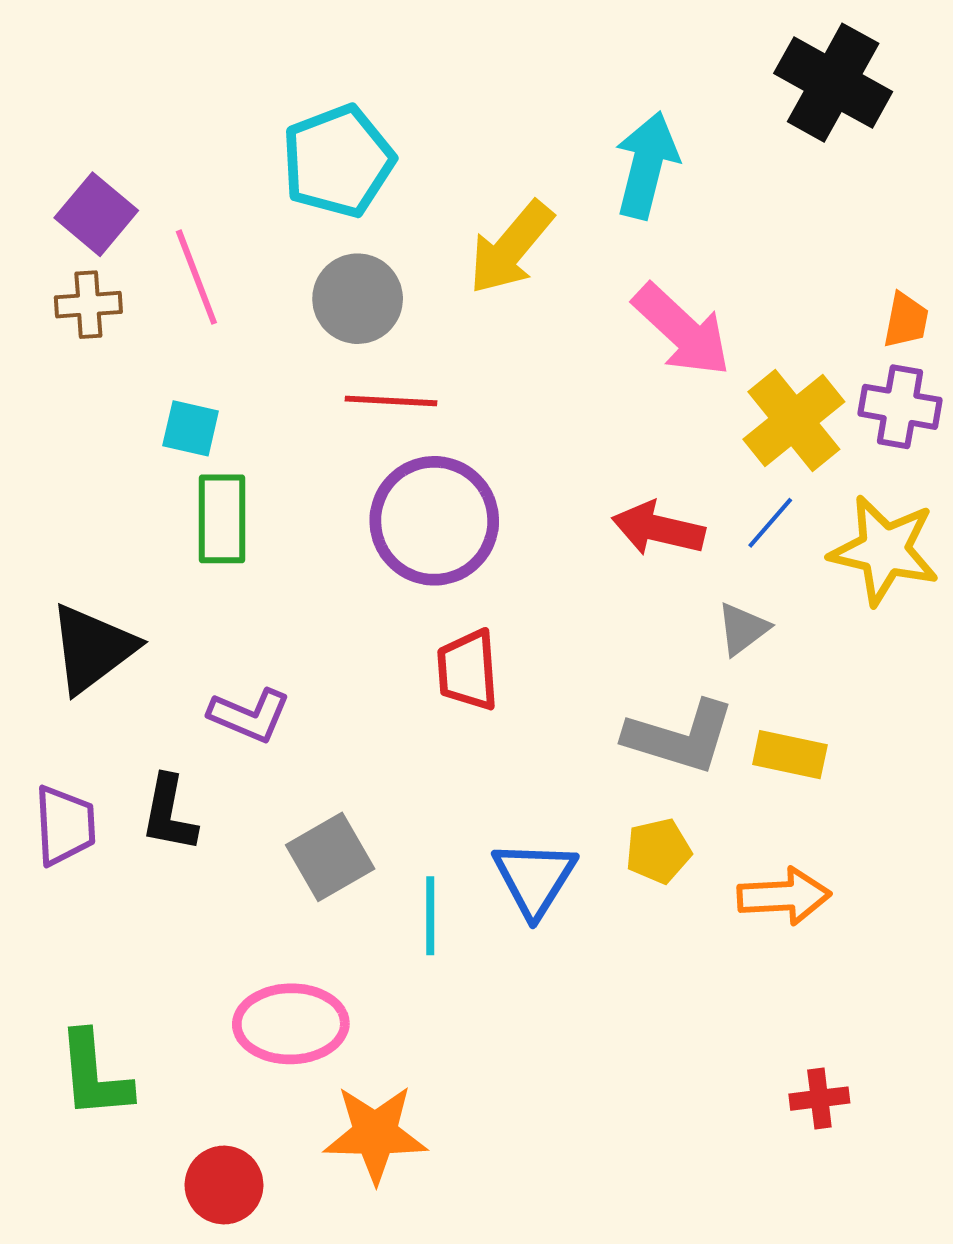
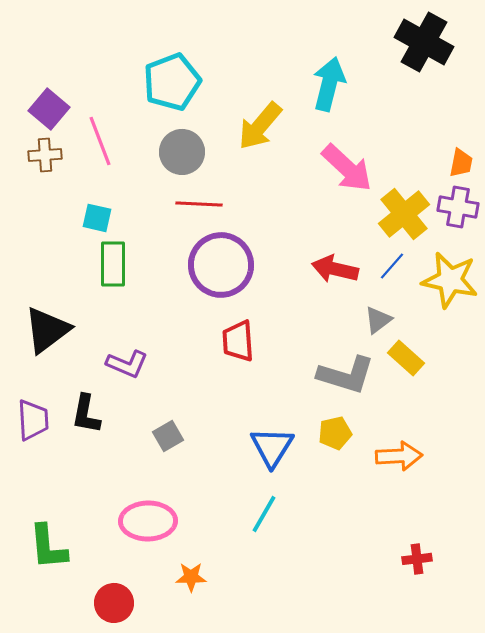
yellow rectangle: (790, 755) -> (406, 358), moved, turned 30
gray square: (330, 857) -> (168, 436), size x0.7
cyan line: (430, 916) -> (264, 514), moved, turned 30
orange star: (375, 1134) -> (191, 577), size x0.6

